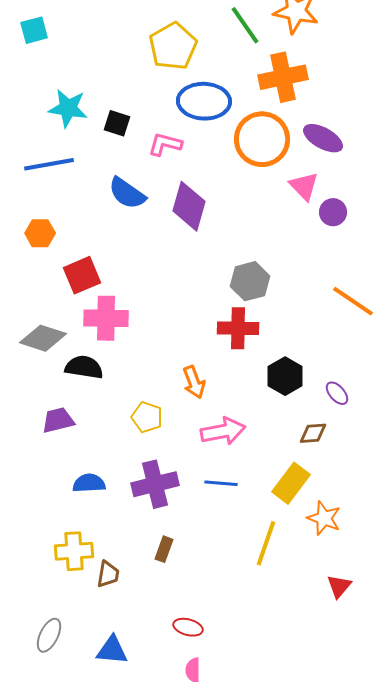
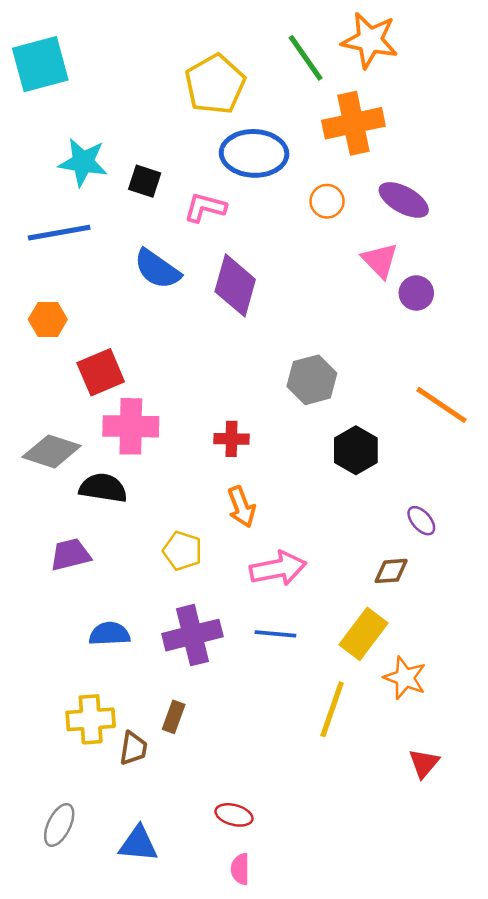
cyan square: (34, 30) -> (40, 64), size x1.6
orange circle: (262, 139) -> (327, 201), size x0.5
red cross: (238, 328) -> (231, 439), moved, size x0.7
black hexagon: (285, 376) -> (356, 450), moved
brown rectangle: (164, 549) -> (174, 717), moved

